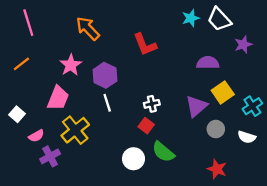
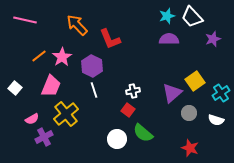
pink line: (28, 23) -> (25, 20), turned -60
red L-shape: (145, 44) -> (110, 39), moved
purple semicircle: (208, 63) -> (169, 39), moved
orange line: (21, 64) -> (39, 56), moved
white square: (17, 114) -> (15, 88), moved

